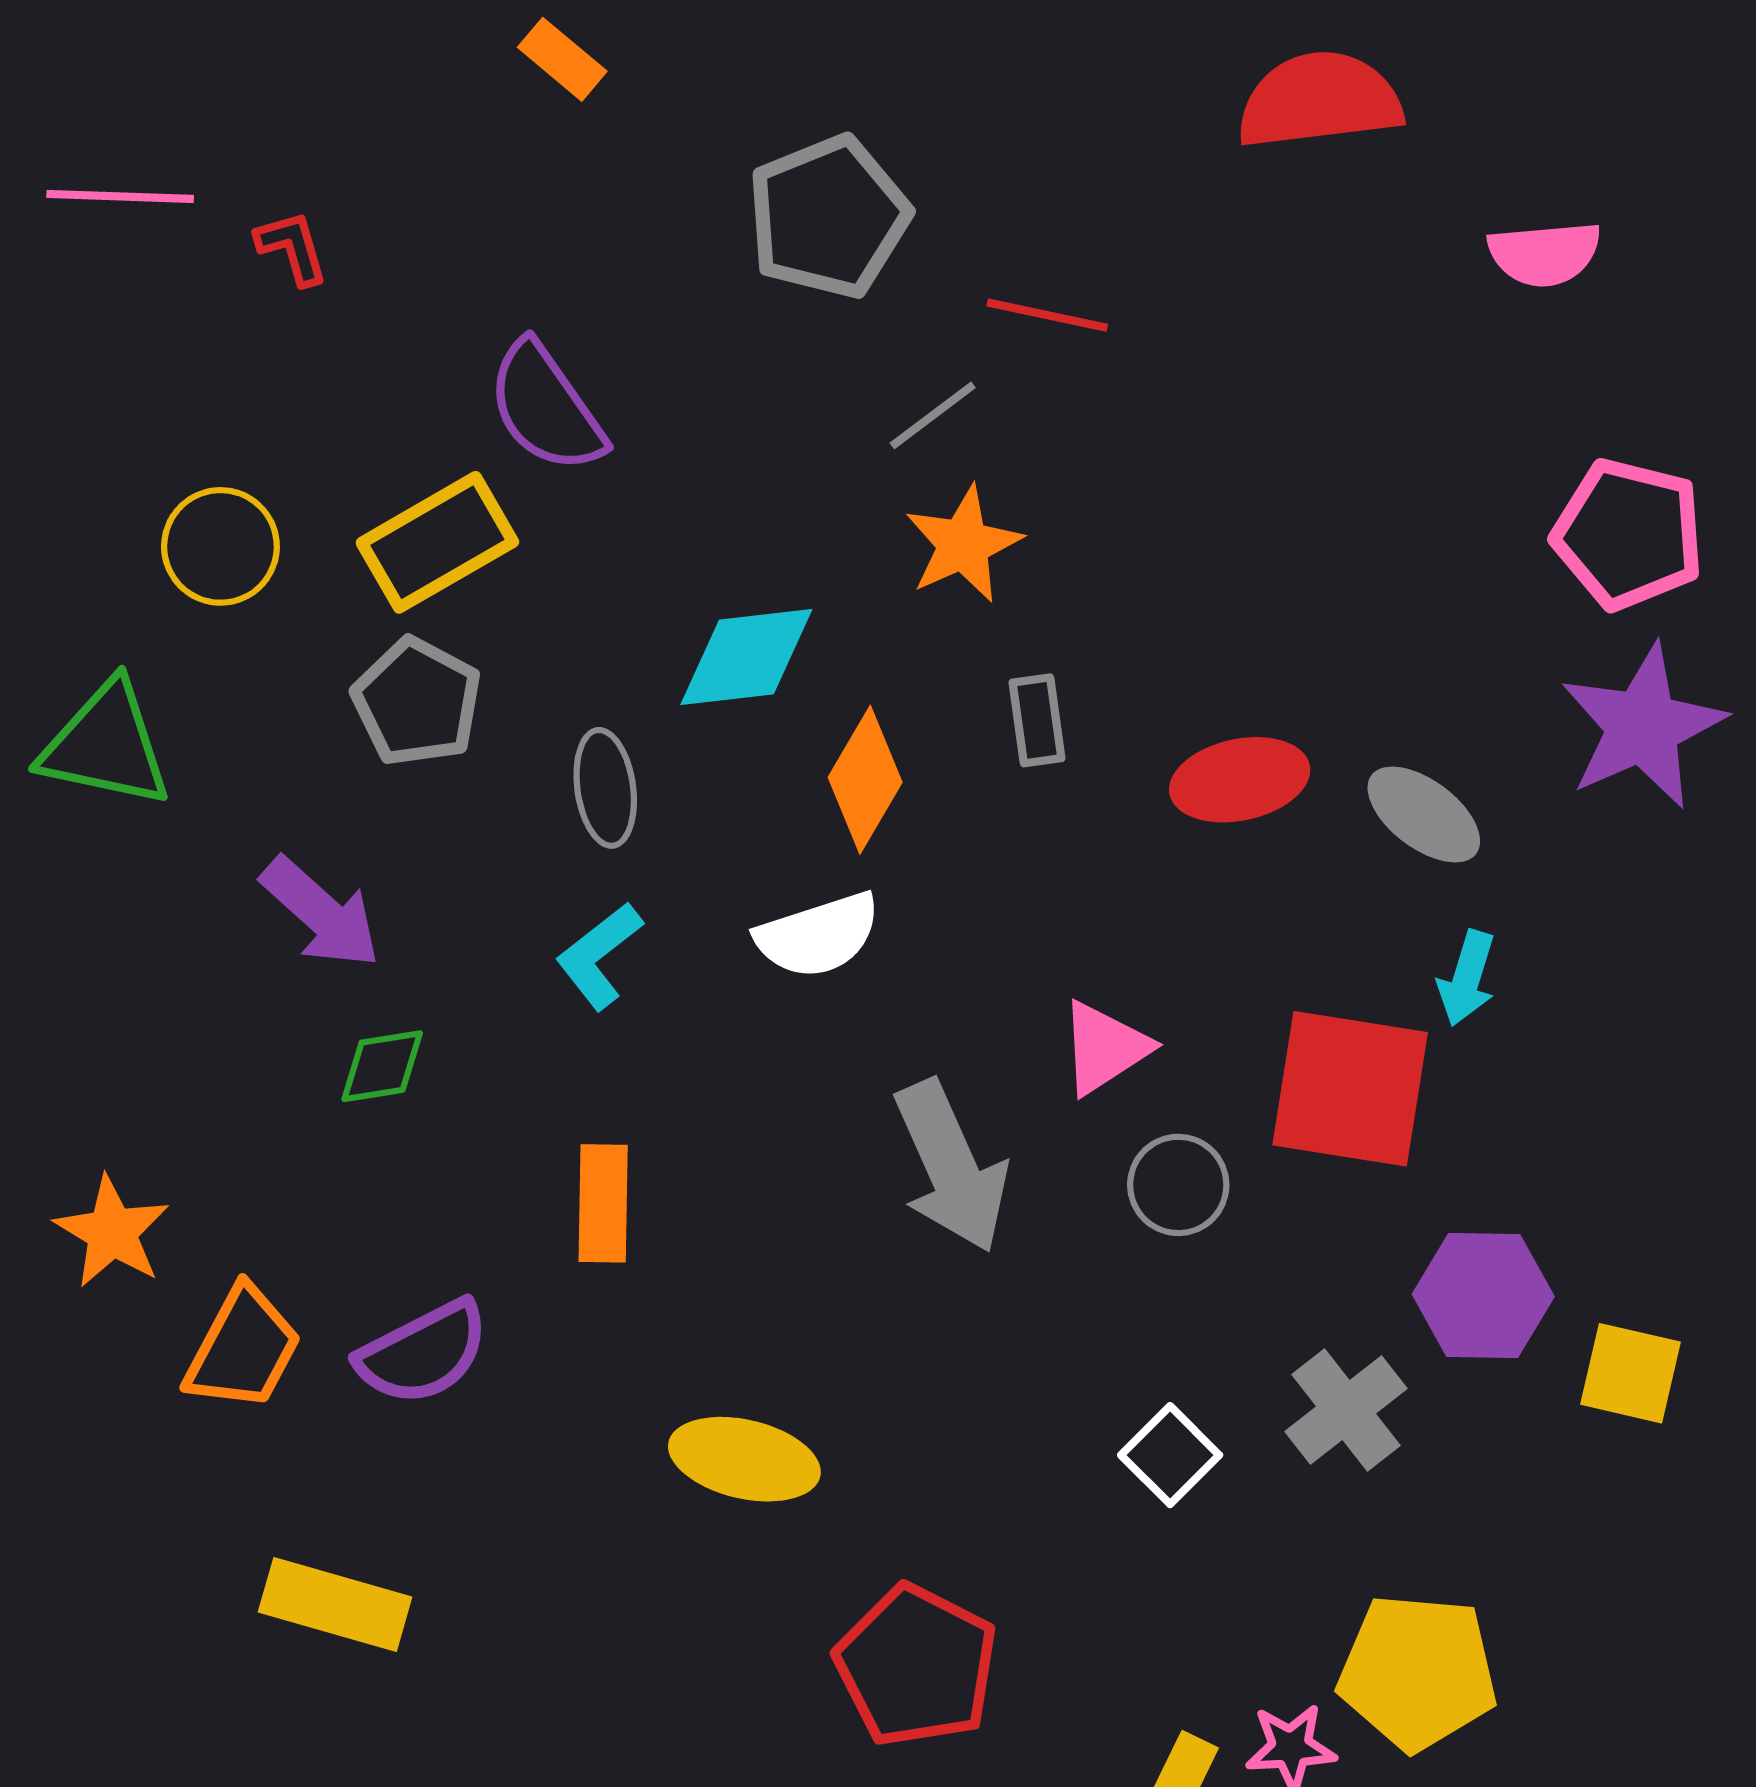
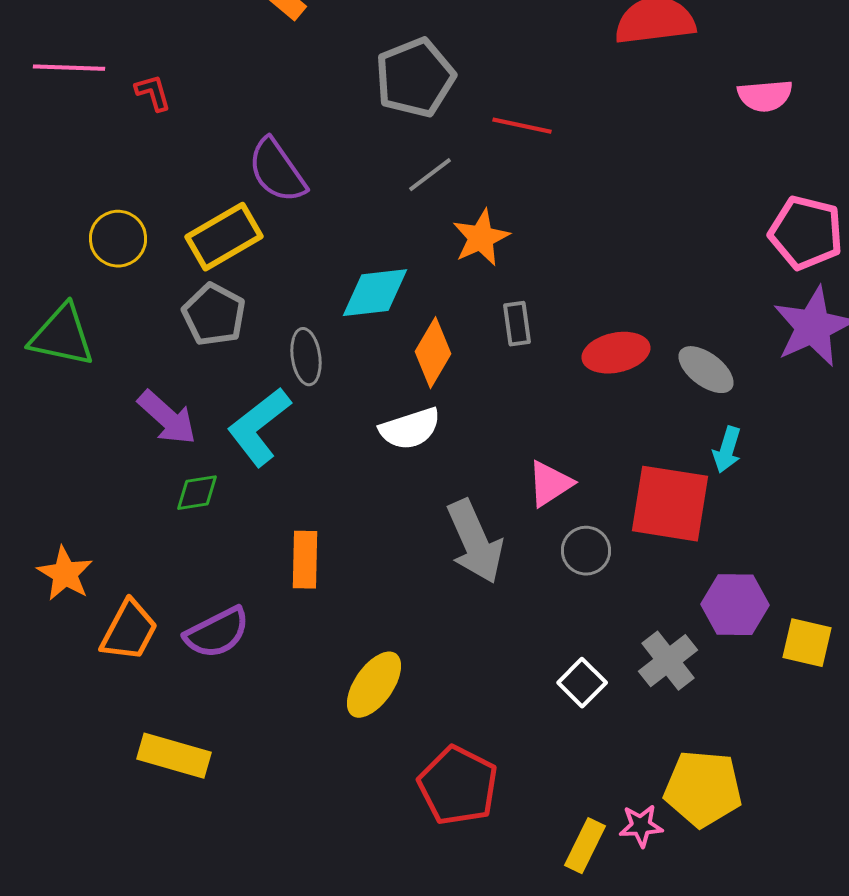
gray line: (933, 415) -> (430, 175), moved
cyan L-shape: (599, 956) -> (259, 427), moved, size x1.5
yellow ellipse: (744, 1459) -> (374, 685), turned -68

